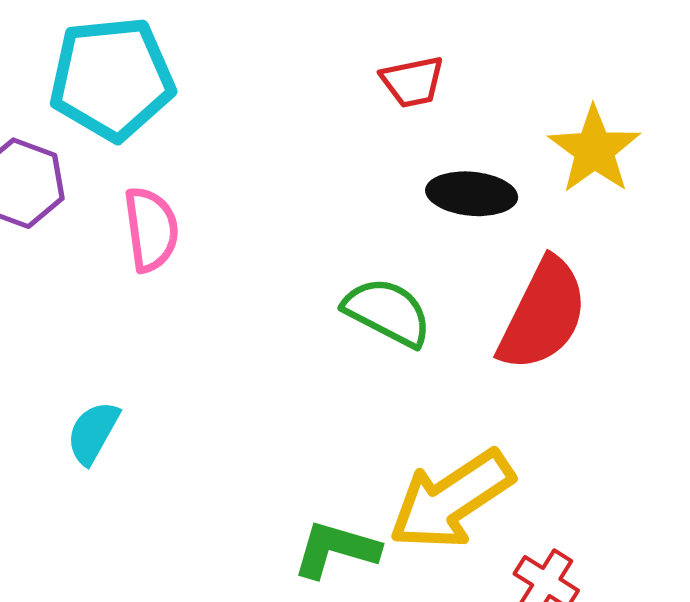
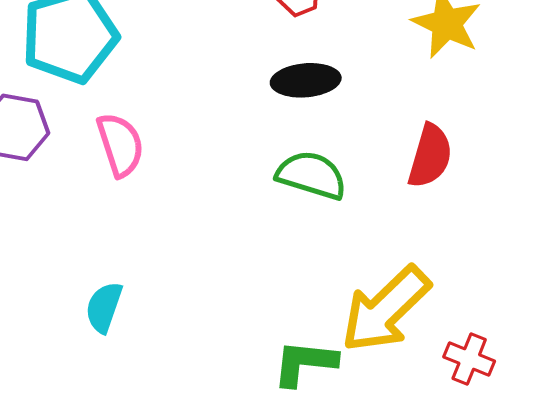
black ellipse: (472, 194) -> (306, 80), moved
red semicircle: (543, 315) -> (430, 156), size x0.7

